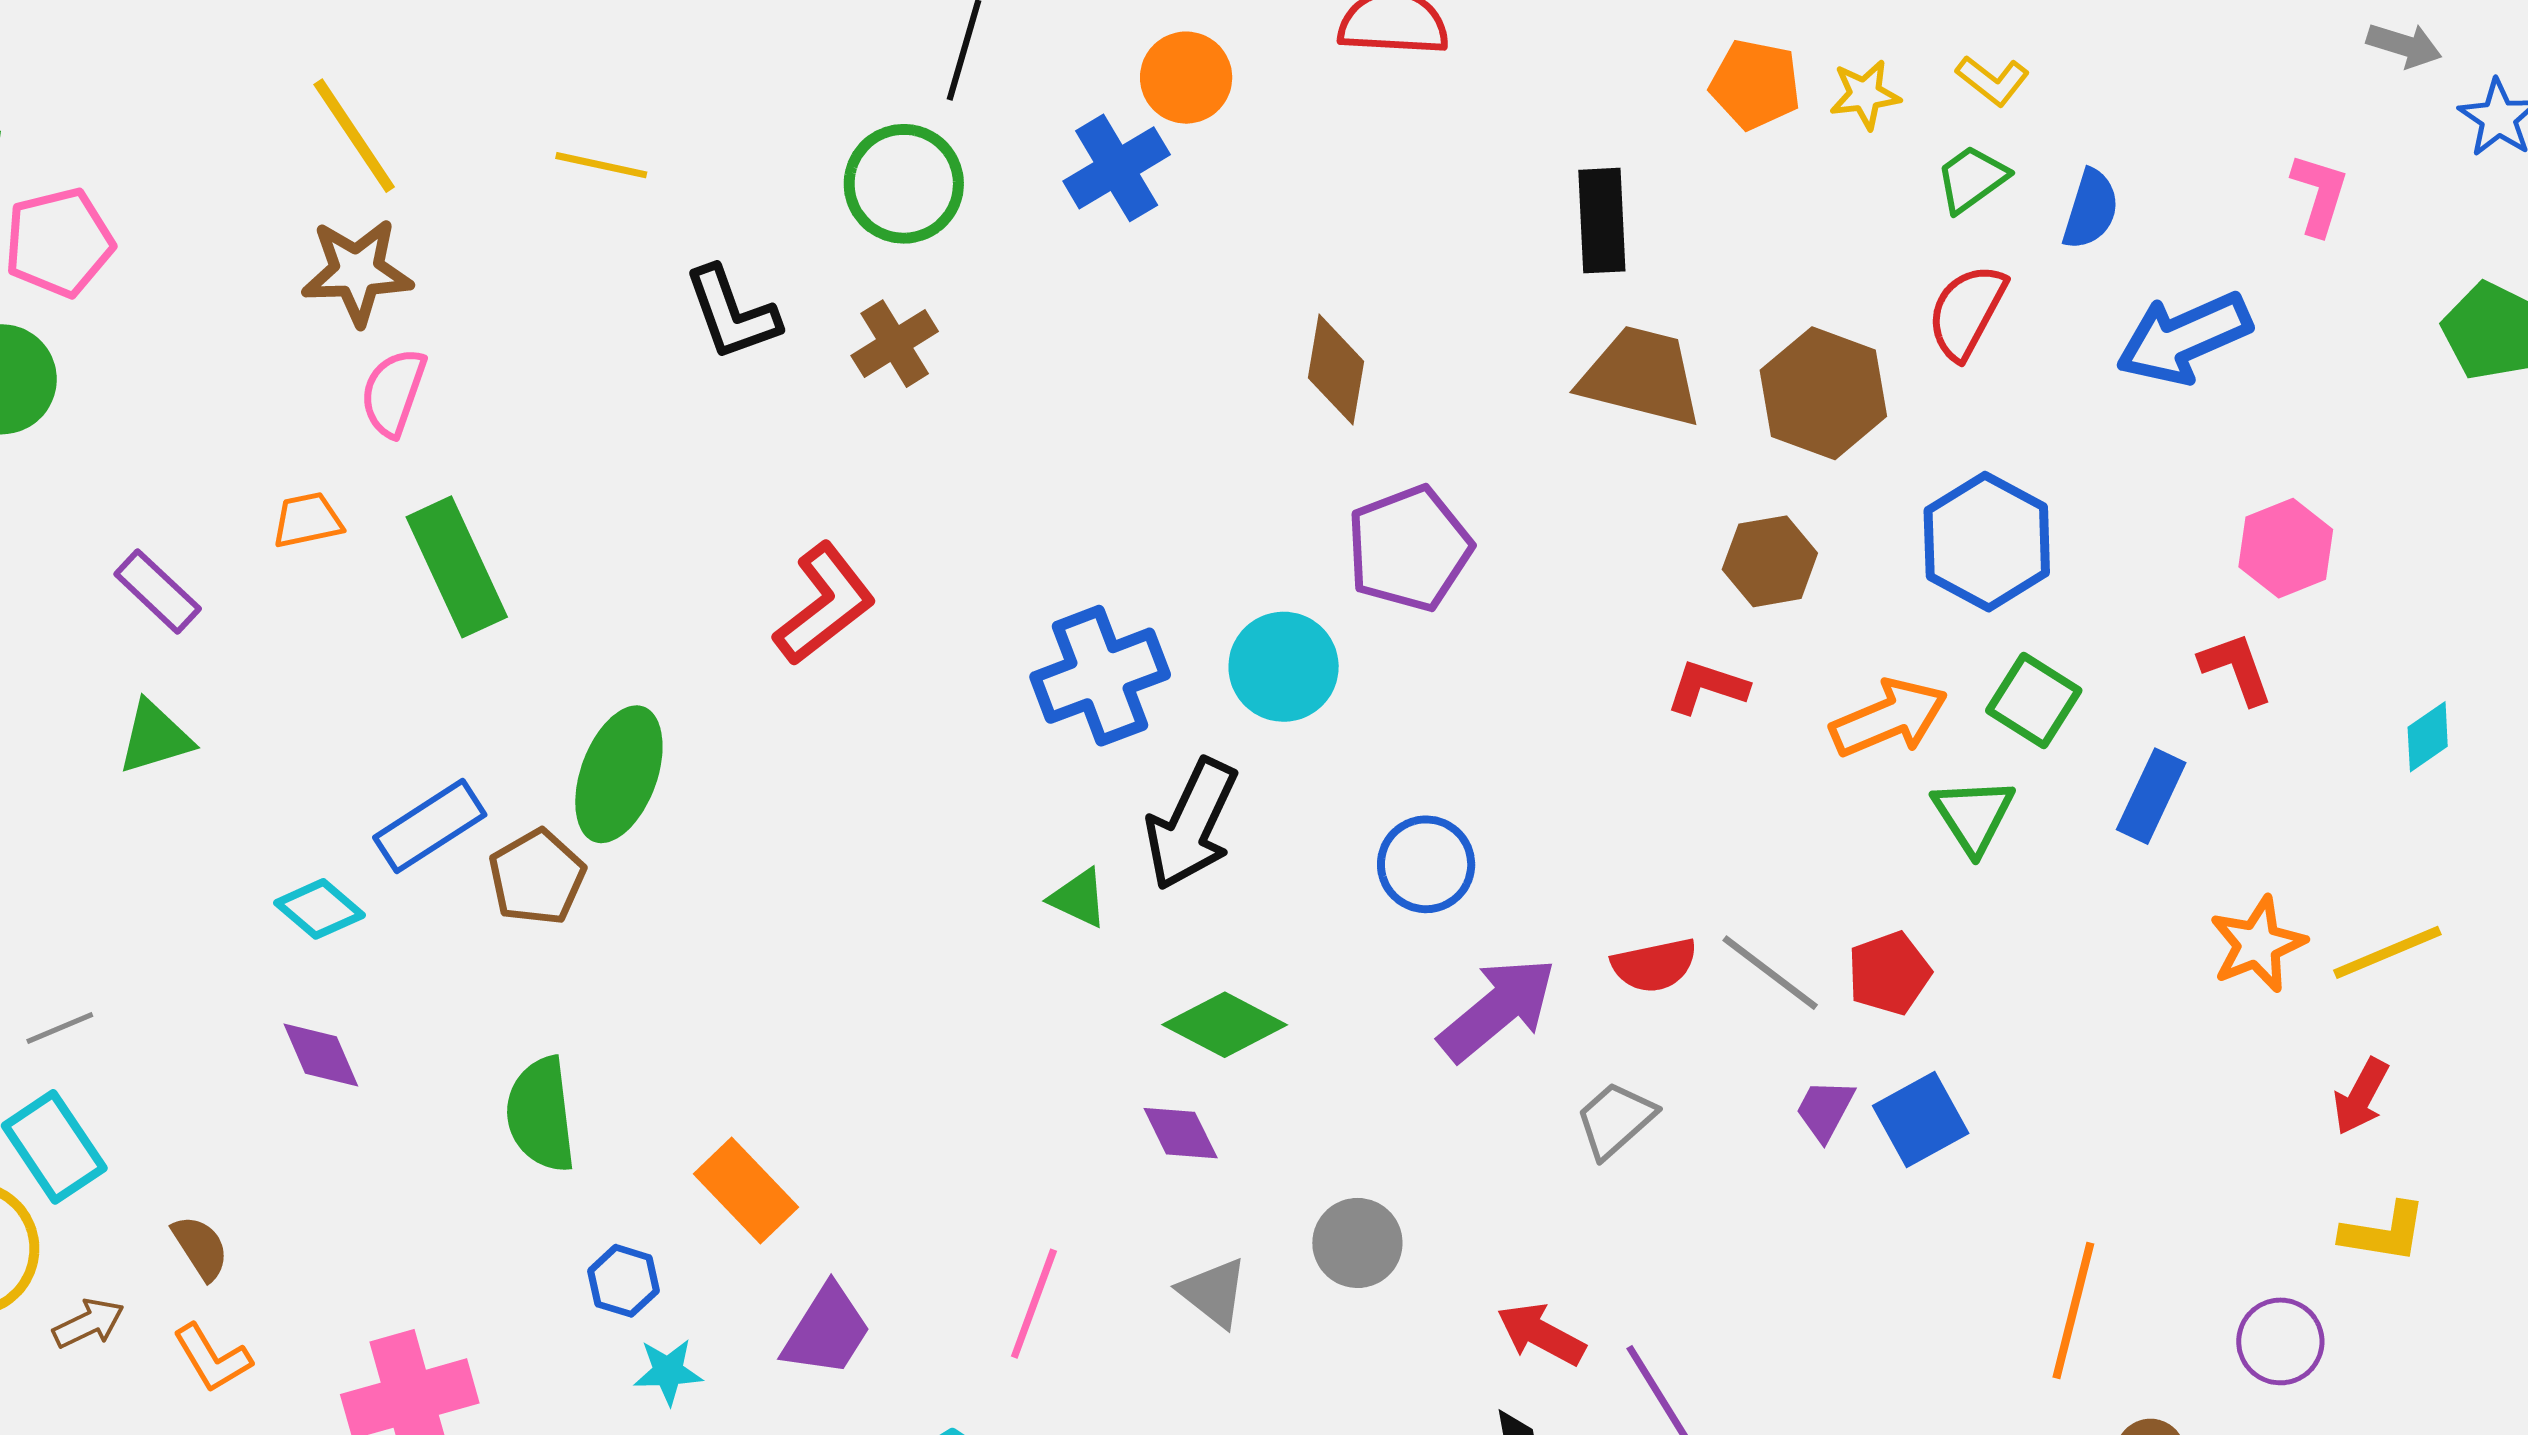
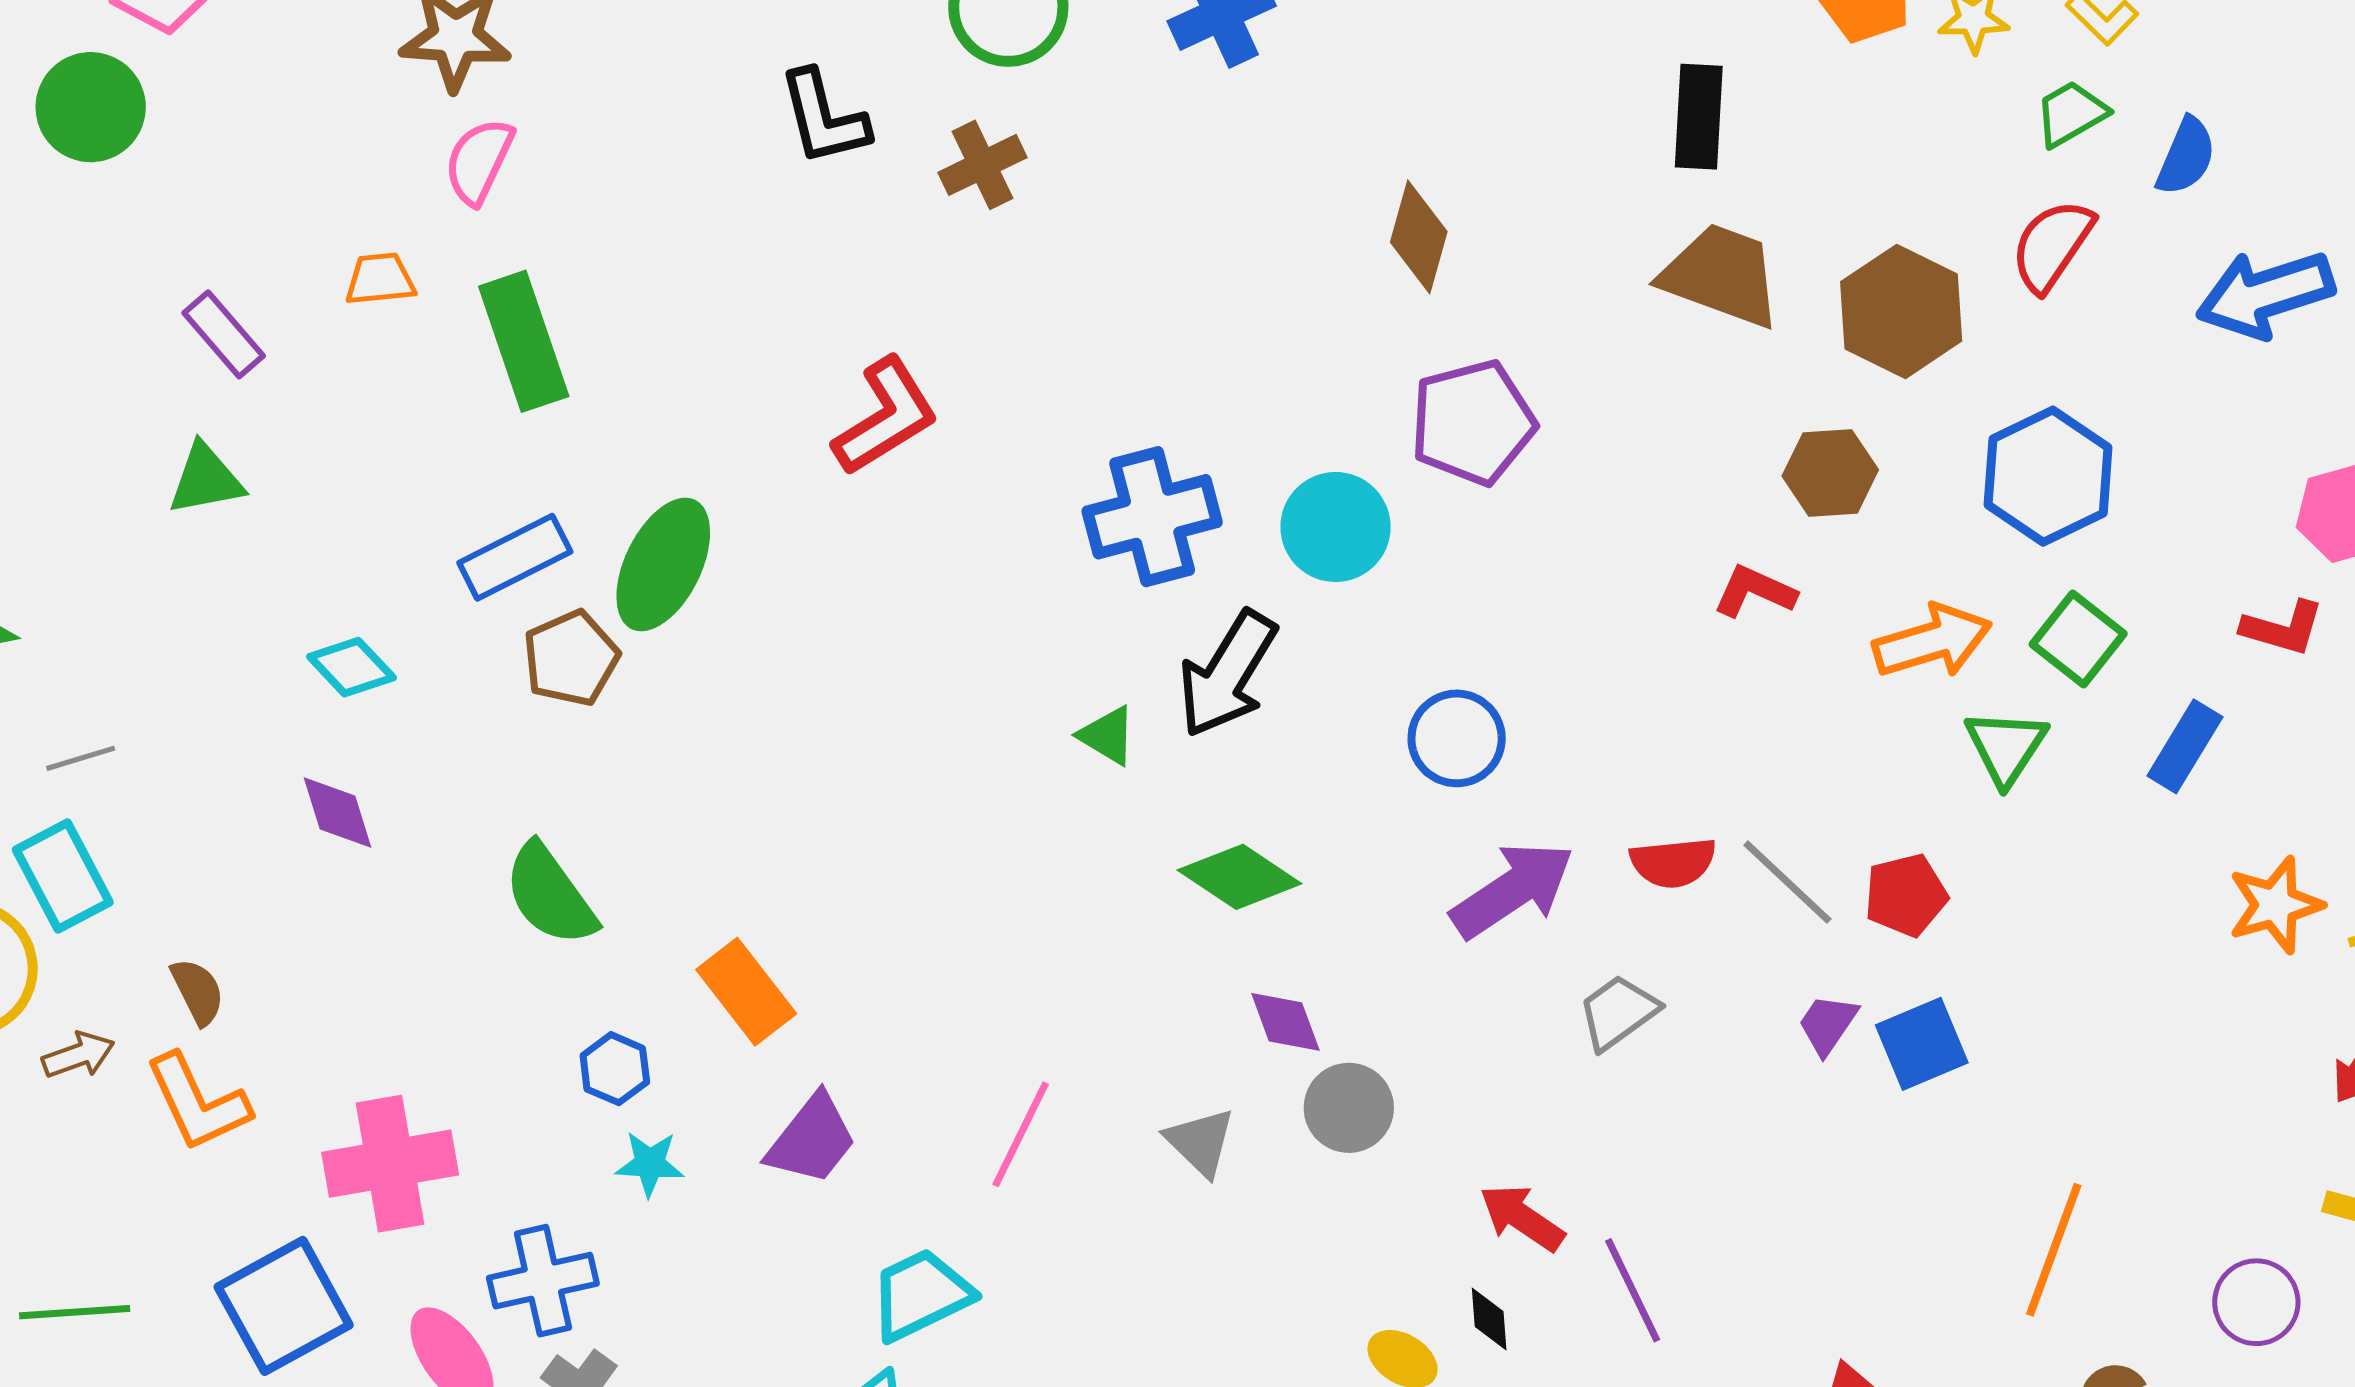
red L-shape: (2236, 668) -> (2283, 628), turned 120
blue rectangle: (430, 826) -> (515, 557), moved
green semicircle: (541, 1115) -> (550, 895), turned -35
purple diamond: (1181, 1133) -> (1285, 1022), moved
orange L-shape: (212, 1358) -> (198, 1103), size x1.4

